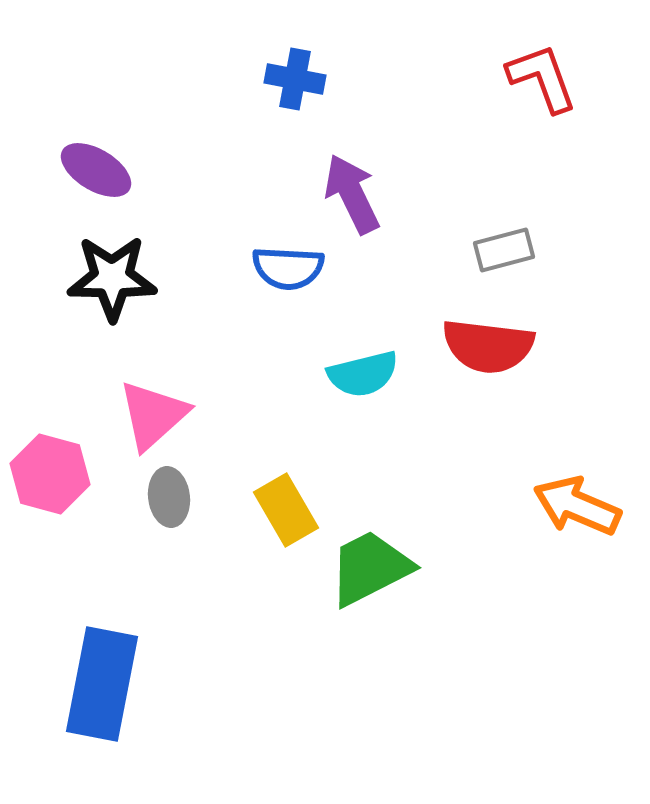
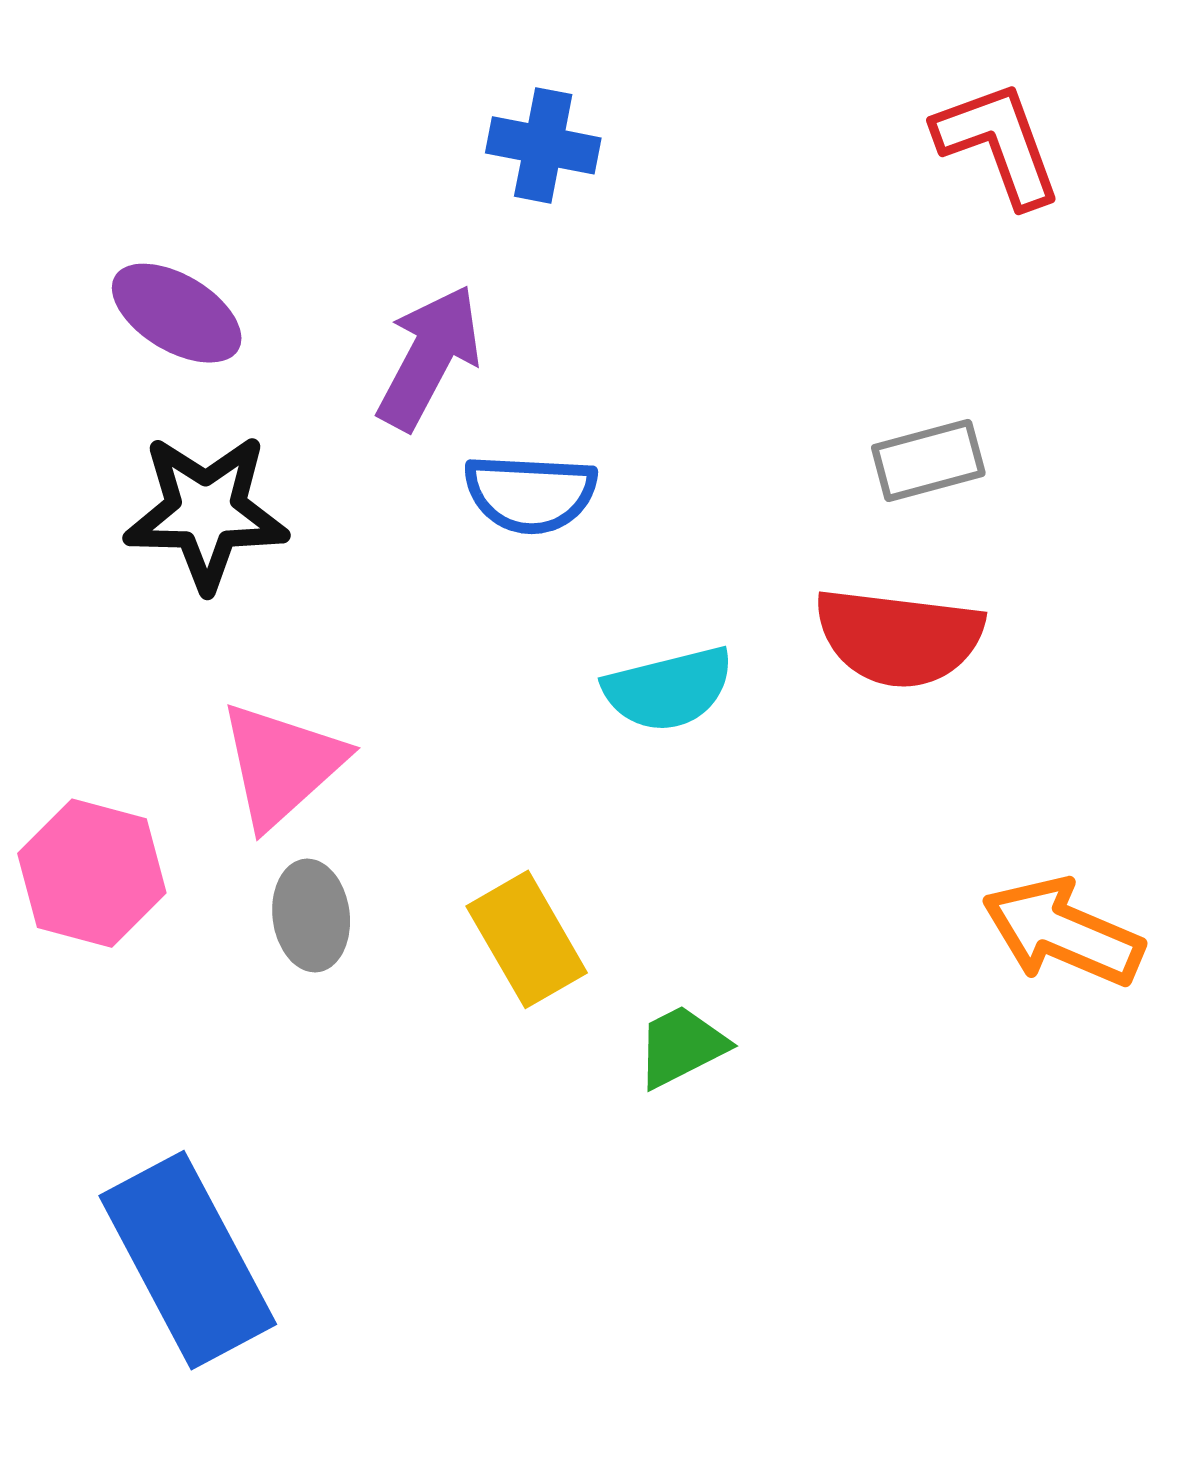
purple arrow: (352, 194) -> (429, 357), moved, turned 54
green trapezoid: (370, 568) -> (681, 1046), size x0.6
blue rectangle: (102, 684) -> (188, 1260), turned -39

